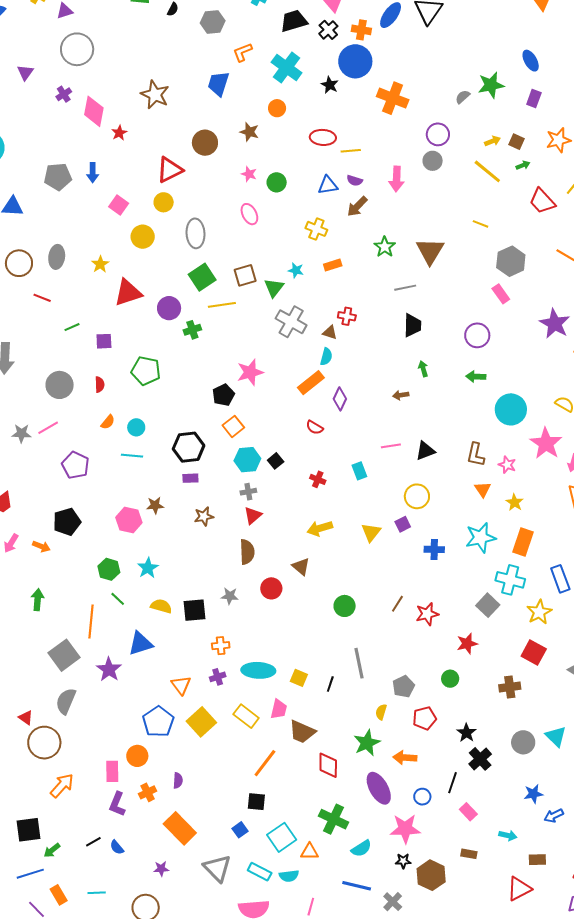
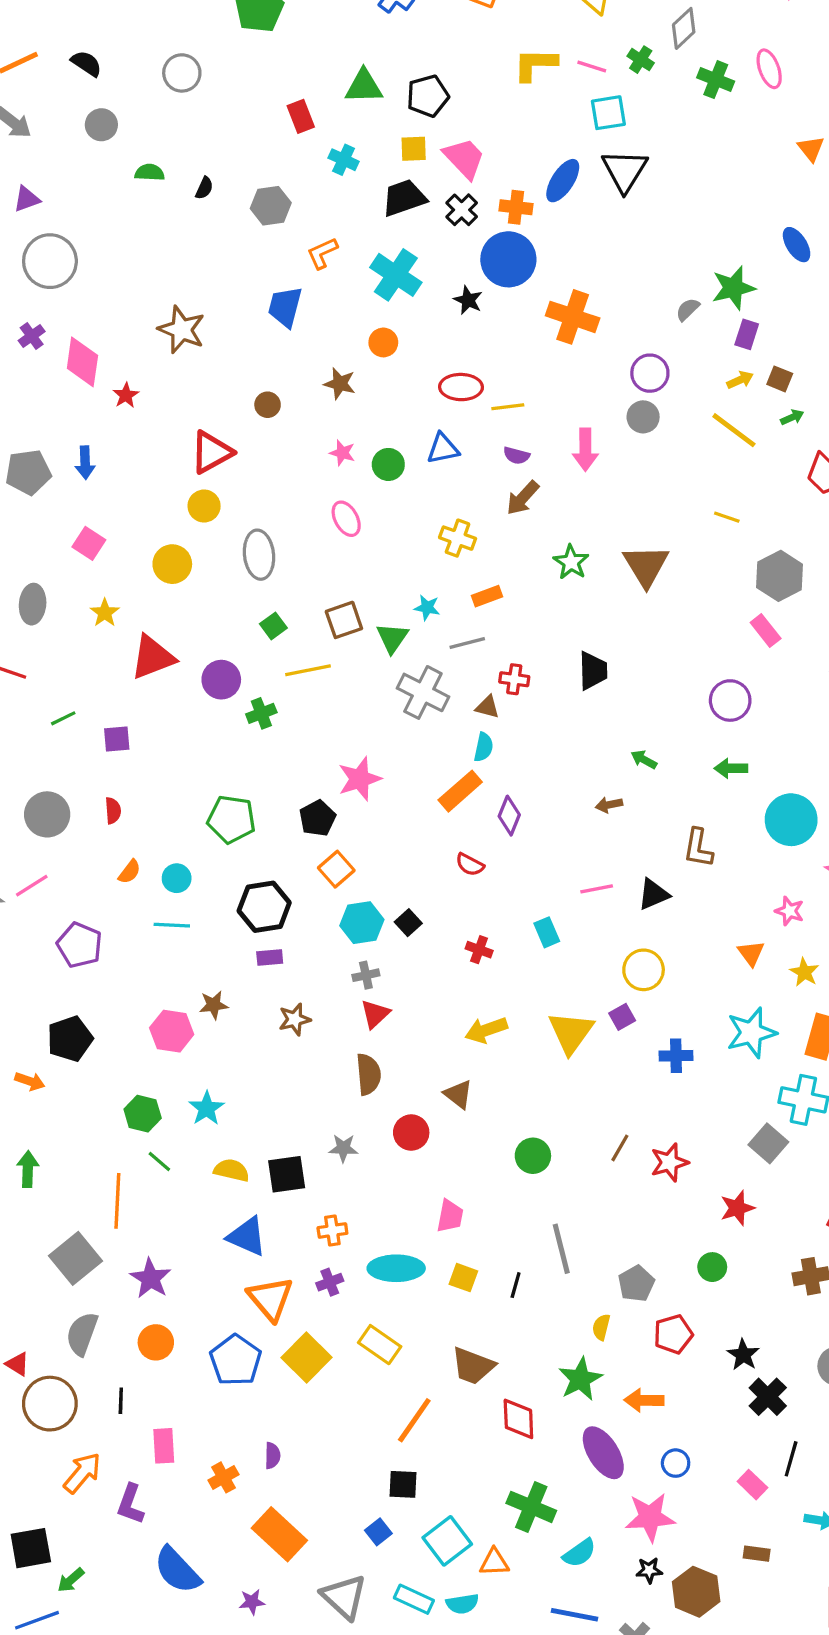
purple rectangle: (534, 98) -> (747, 334), moved
brown circle: (205, 143) -> (268, 405), size x0.6
blue triangle: (328, 185) -> (443, 449), moved
pink square: (119, 205) -> (89, 543), moved
green square: (202, 277) -> (273, 626), size x0.6
gray line: (405, 288) -> (467, 643), moved
black trapezoid: (413, 325) -> (593, 671), moved
green arrow: (423, 369) -> (644, 760), turned -42
green pentagon: (146, 371) -> (231, 819), moved
brown L-shape: (476, 455) -> (698, 848), moved
yellow triangle: (371, 532) -> (571, 1032), size x1.4
blue triangle: (140, 644) -> (247, 1236), moved, turned 44
orange triangle: (181, 685) -> (270, 1298), size x1.4
pink trapezoid: (279, 709) -> (450, 1216), moved
orange circle: (137, 756) -> (156, 1342), moved
black line: (453, 783) -> (791, 1459), moved
purple L-shape: (117, 804) -> (130, 1504), moved
black line: (93, 842) -> (121, 1401), moved, turned -56
blue semicircle: (117, 847) -> (177, 1570), size x2.0

